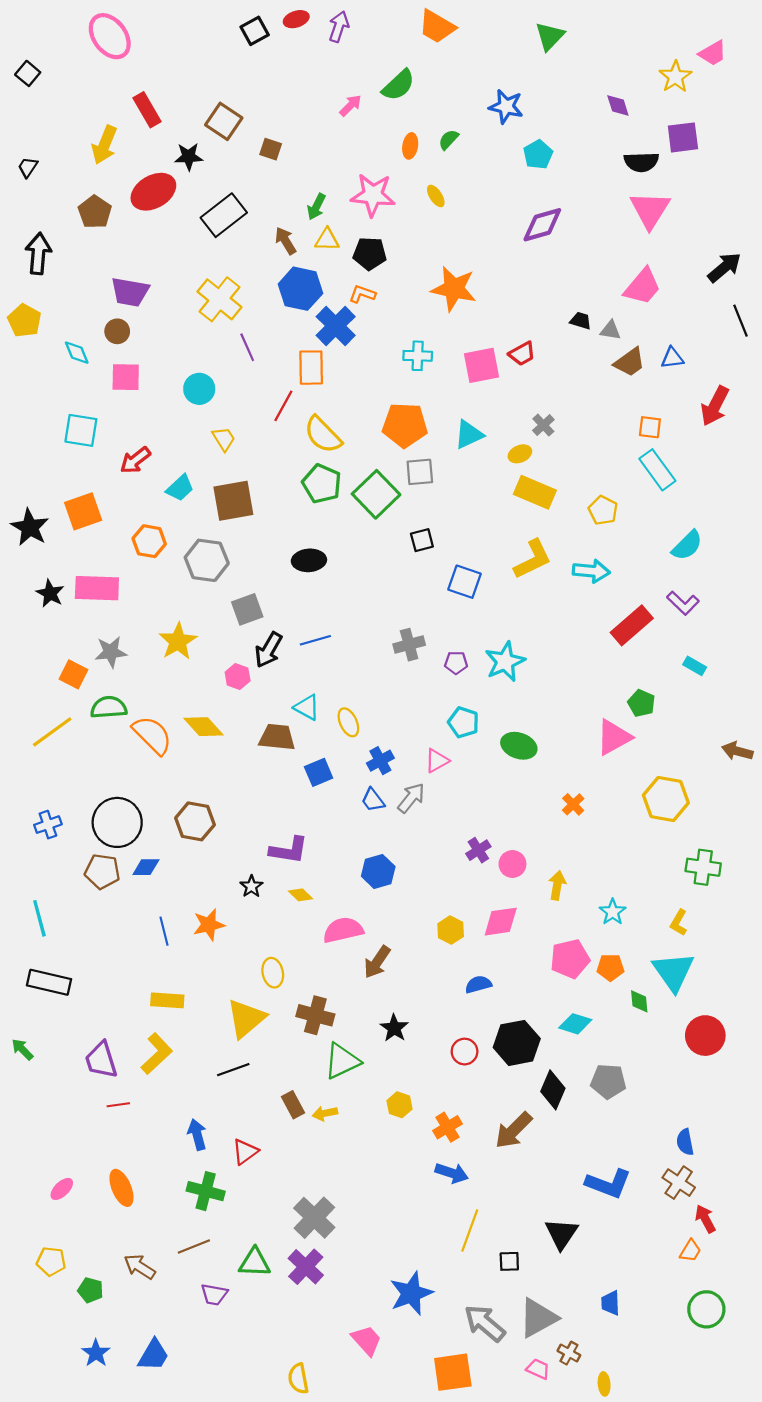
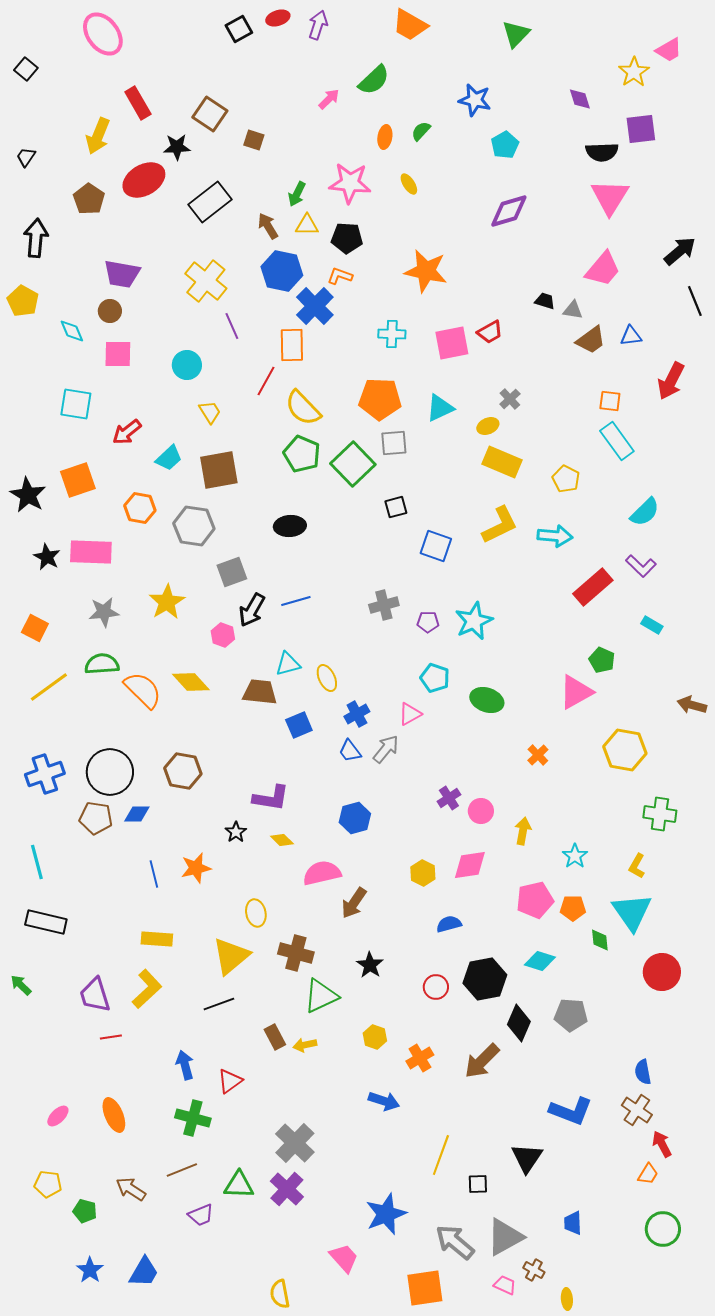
orange square: (74, 674) -> (35, 628), moved
cyan triangle: (307, 707) -> (288, 664), turned -44
blue cross: (48, 825) -> (45, 774), size x1.5
blue arrow: (452, 1173) -> (384, 1101), moved
purple trapezoid: (214, 1294) -> (201, 1215), turned -32

